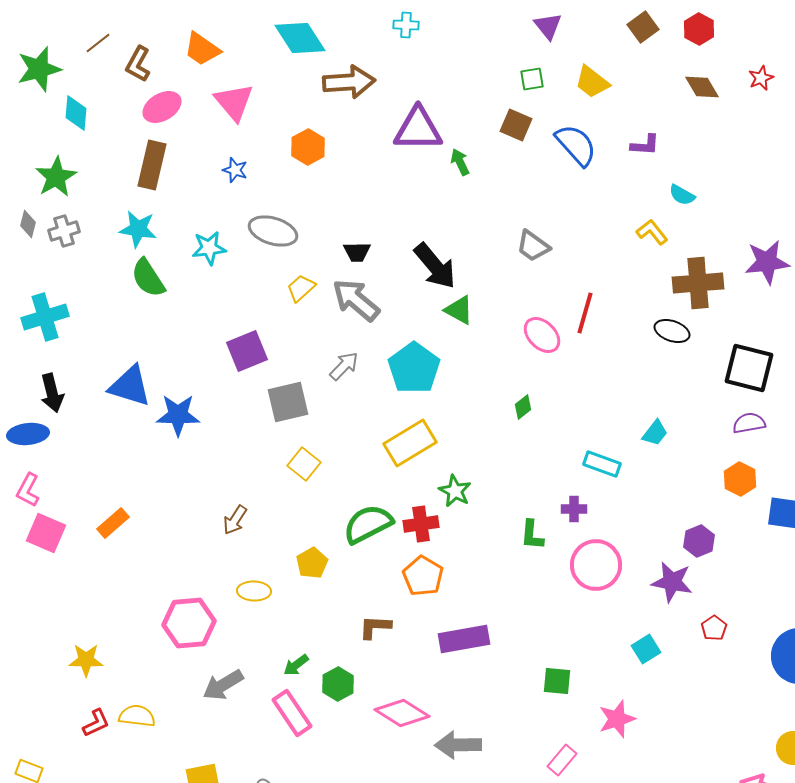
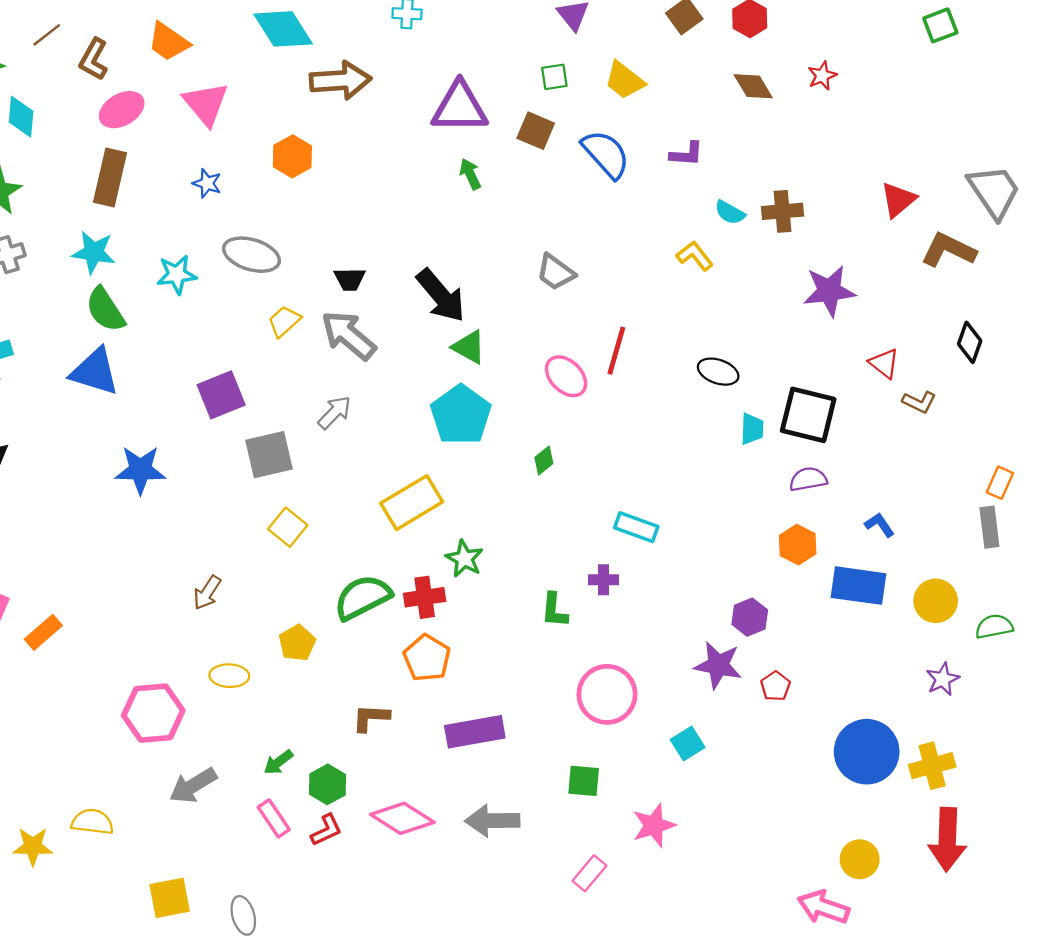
purple triangle: (418, 129) -> (460, 107), moved
brown cross: (698, 283) -> (782, 211), moved, size x0.7
cyan pentagon: (414, 368) -> (461, 415), moved
blue triangle: (130, 386) -> (95, 372), moved
cyan trapezoid: (655, 433) -> (752, 429), moved, turned -36
orange rectangle: (113, 523) -> (43, 632), moved
pink circle: (596, 565) -> (607, 694), moved
red pentagon: (714, 628) -> (775, 686), moved
yellow star: (86, 660) -> (33, 846), moved
pink rectangle: (292, 713) -> (274, 818), size x0.7
red L-shape: (96, 723) -> (326, 830), moved
gray arrow: (458, 745) -> (492, 821), moved

